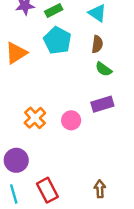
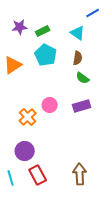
pink circle: (71, 120) -> (50, 105), moved
purple circle: (16, 160) -> (25, 151), moved
brown arrow: (100, 189) -> (80, 174), size x1.5

